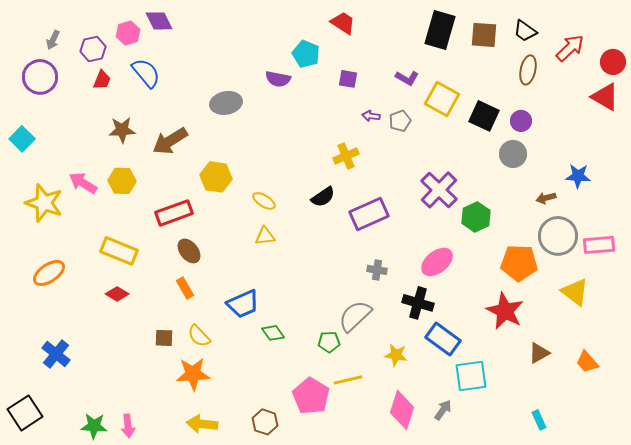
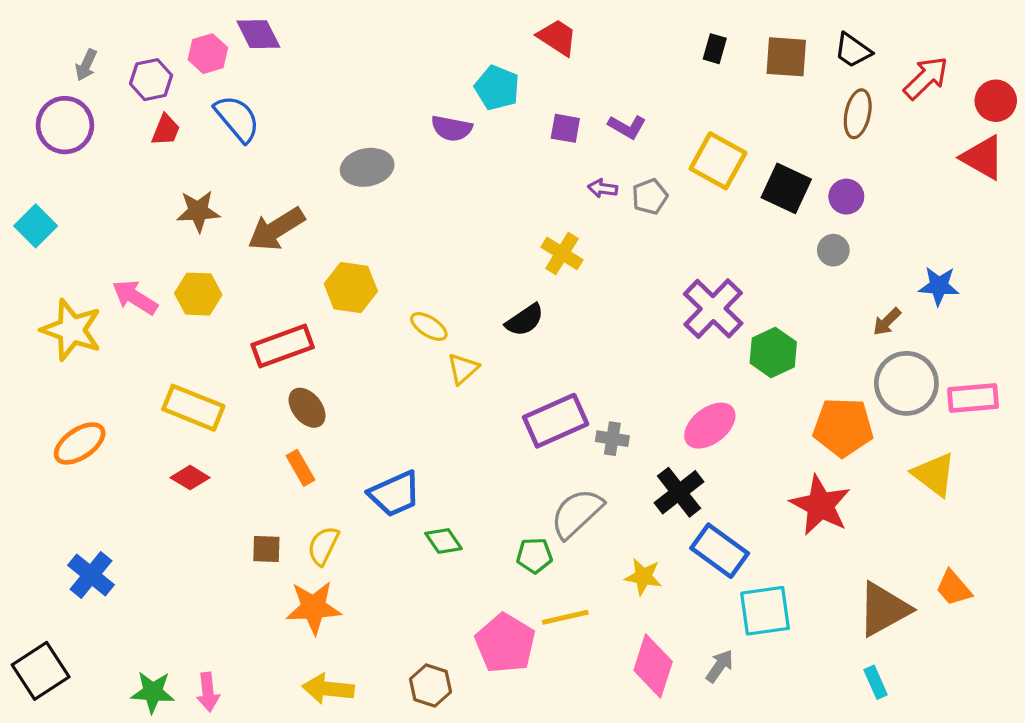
black rectangle: (440, 30) -> (715, 49), size x0.5
purple L-shape: (407, 78) -> (627, 127), moved
gray circle: (513, 154) -> (833, 250), size x0.7
yellow cross: (346, 156) -> (562, 253), turned -35
brown arrow: (546, 198) -> (887, 322), turned -30
purple rectangle: (369, 214) -> (556, 421), moved
yellow triangle: (265, 236) -> (463, 369), moved, turned -35
black cross: (418, 303) -> (679, 492), turned 36
yellow semicircle: (199, 336) -> (323, 546), turned 70
brown triangle: (539, 353) -> (884, 609), moved, size x1.6

